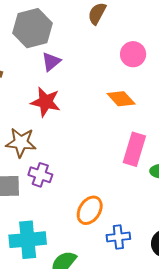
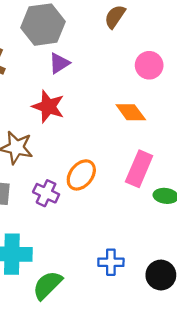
purple cross: (40, 175) -> (46, 193), moved
orange ellipse: (90, 210) -> (81, 175), moved

